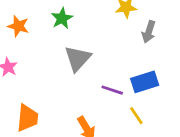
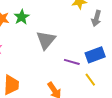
green star: (62, 18) -> (22, 17), moved

